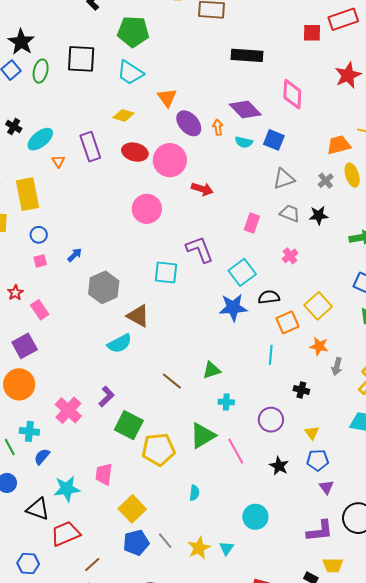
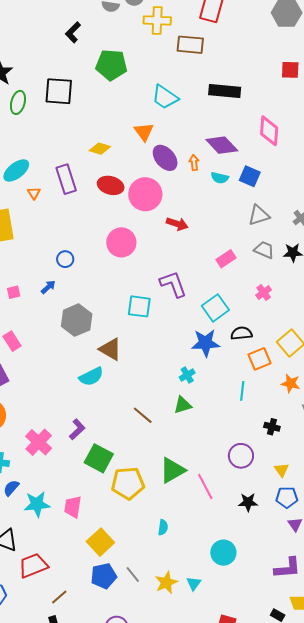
cyan trapezoid: (130, 73) -> (165, 97), moved
pink rectangle: (252, 223) -> (226, 259), turned 36
blue circle: (39, 235) -> (65, 259), moved
cyan cross: (226, 402) -> (187, 375), moved, turned -35
black star: (279, 466) -> (248, 502), turned -30
cyan star: (67, 489) -> (37, 504), moved

